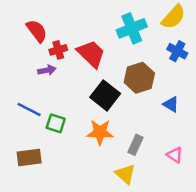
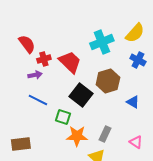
blue line: (29, 109) -> (38, 100), moved
green square: (56, 123) -> (63, 117), moved
orange star: (100, 132) -> (77, 136), moved

